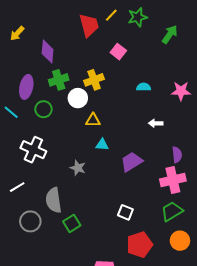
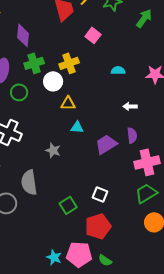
purple semicircle: (177, 155) -> (132, 135), moved
green square: (72, 223) -> (68, 205), moved
red pentagon: (140, 245) -> (98, 226), moved

